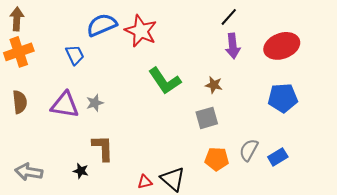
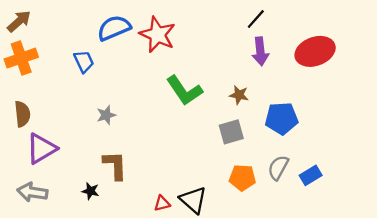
brown arrow: (17, 19) -> (19, 21), turned 45
blue pentagon: (283, 98) -> (282, 118), moved
purple triangle: (65, 105) -> (41, 149), moved, turned -40

